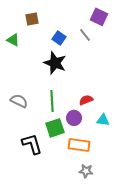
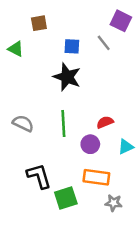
blue square: (59, 38) -> (72, 46), turned -32
cyan triangle: (103, 120) -> (126, 147), turned -32
green square: (55, 128) -> (66, 198), moved
gray star: (86, 171) -> (113, 203), moved

